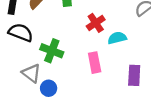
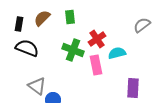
green cross: (52, 51) -> (73, 50), moved
pink rectangle: (95, 63) -> (96, 65), moved

